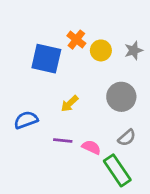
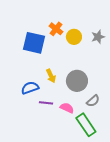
gray circle: (121, 97) -> (77, 81), moved
yellow arrow: (70, 104) -> (51, 76), turned -72
blue semicircle: (26, 120) -> (30, 88), moved

